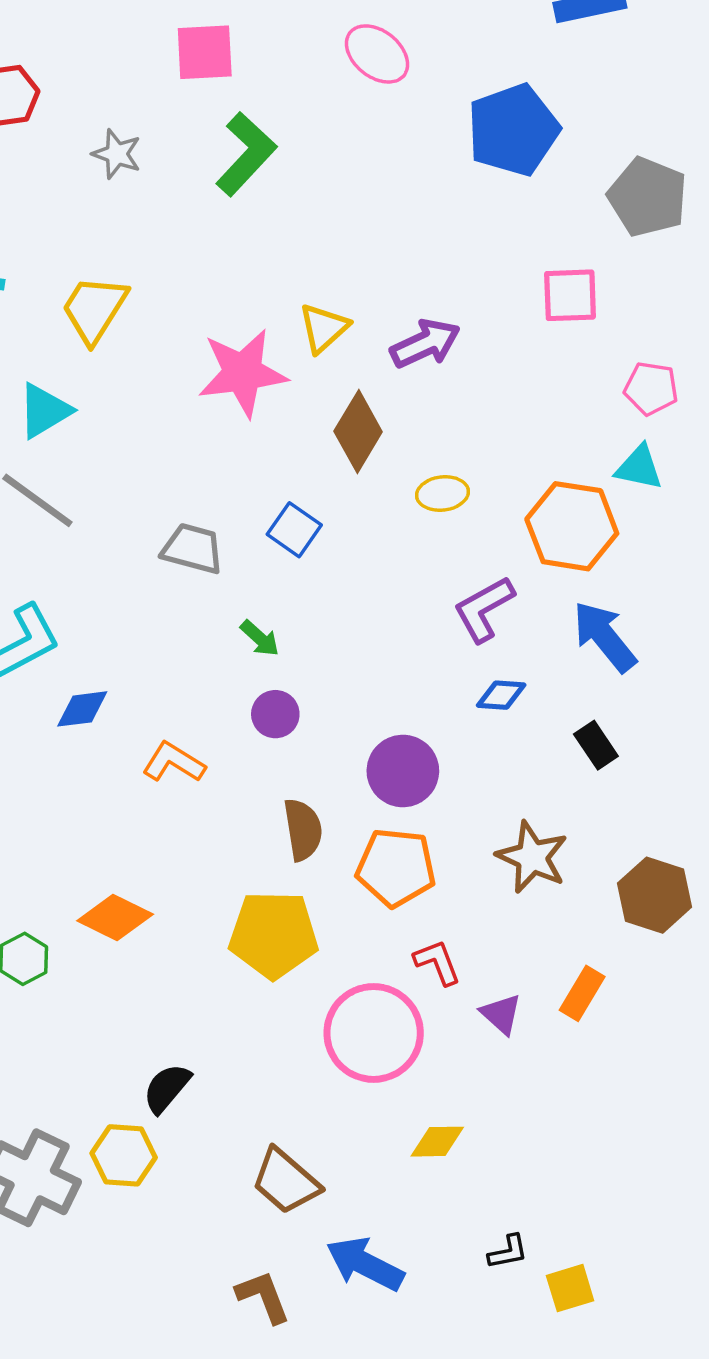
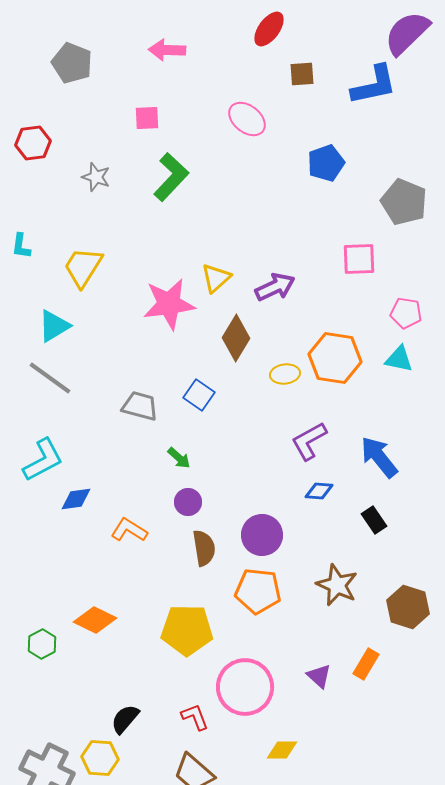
pink square: (205, 52) -> (147, 118), size x0.7
blue pentagon: (513, 130) -> (326, 163), size x0.7
orange hexagon: (572, 526) -> (335, 358), moved
brown semicircle: (303, 830) -> (204, 548), moved
red L-shape: (437, 962) -> (195, 717), moved

